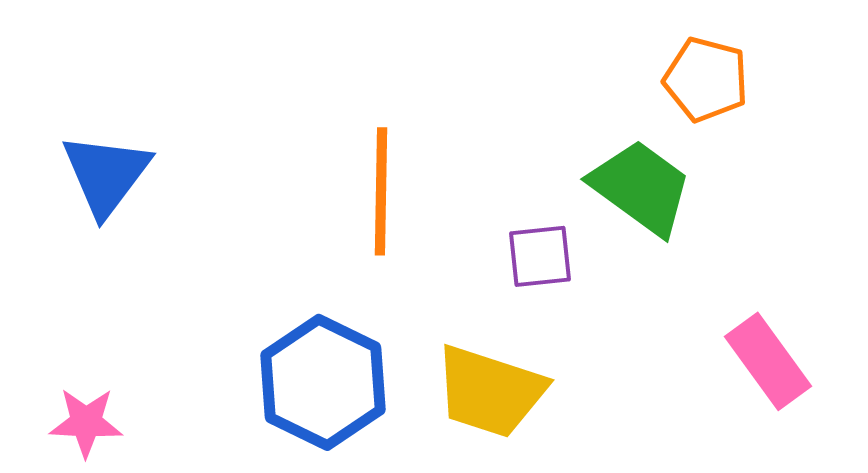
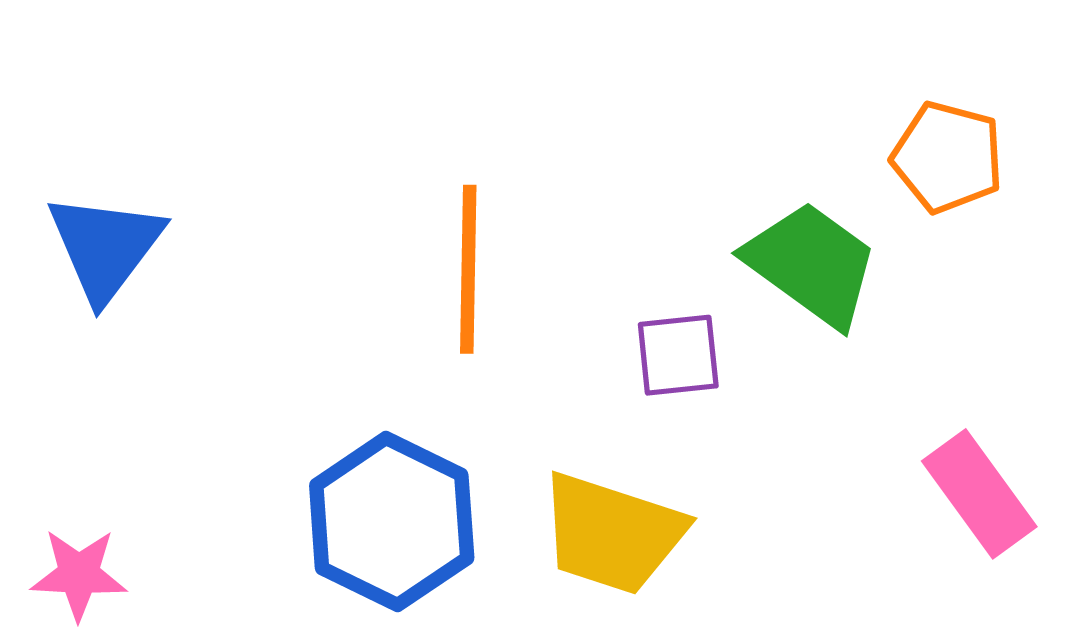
orange pentagon: (706, 79) -> (948, 157), moved

